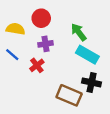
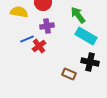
blue line: (12, 55) -> (27, 39), moved, turned -64
brown rectangle: (69, 95) -> (69, 74), size x0.6

